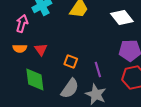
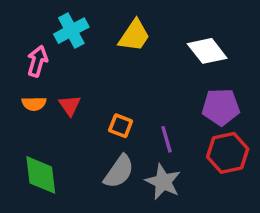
green diamond: (35, 79) -> (41, 175), moved

